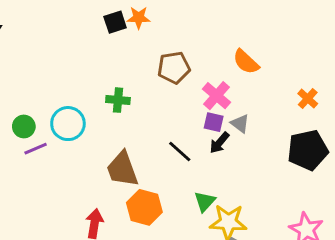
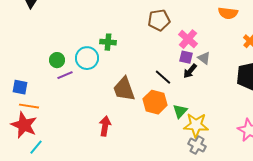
orange semicircle: (246, 62) -> (228, 13), moved, turned -36
green cross: (118, 100) -> (108, 42), moved
orange hexagon: (144, 207) -> (155, 102), moved

